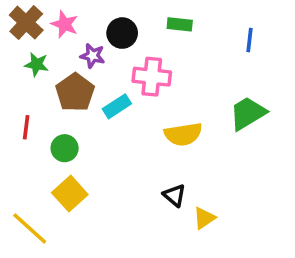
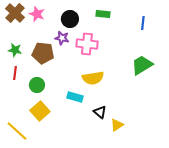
purple star: (92, 56) -> (62, 38), moved
green star: (37, 64) -> (15, 50), moved
brown pentagon: (75, 92) -> (43, 53), turned -30
cyan rectangle: (117, 106) -> (75, 97), moved, turned 49
yellow semicircle: (183, 134) -> (93, 78), moved

